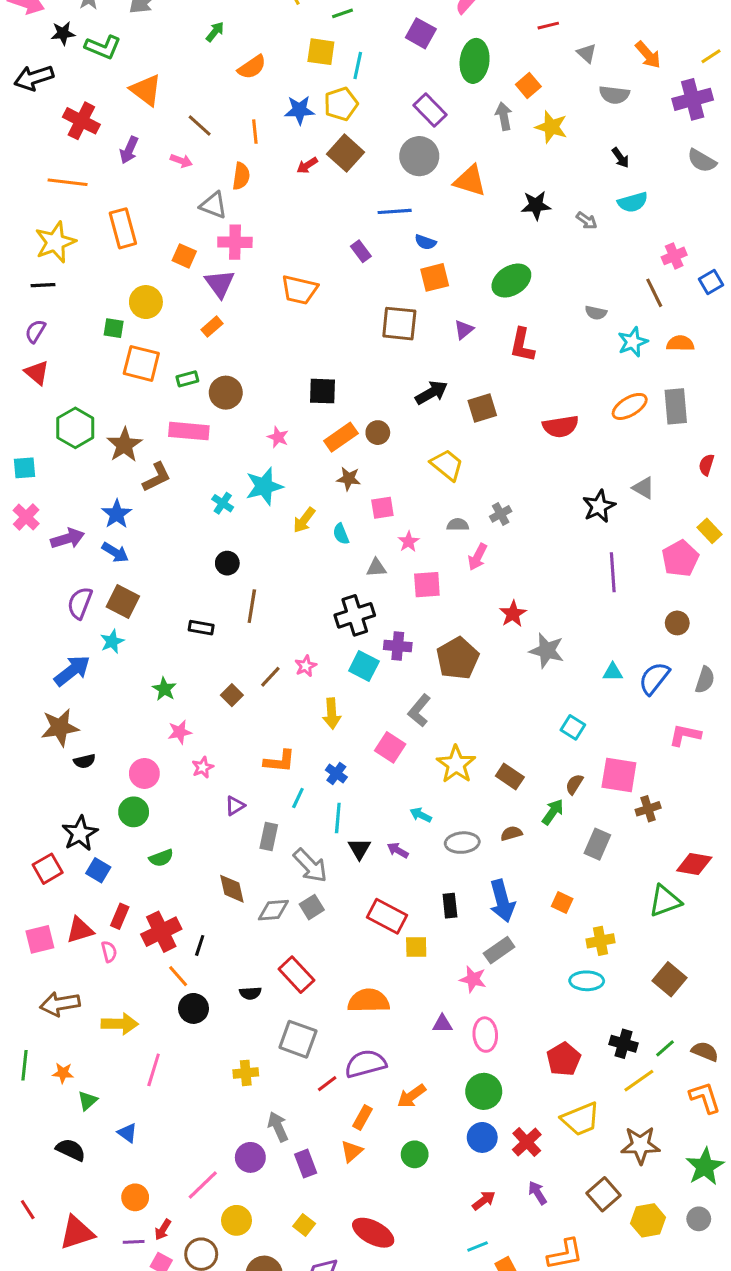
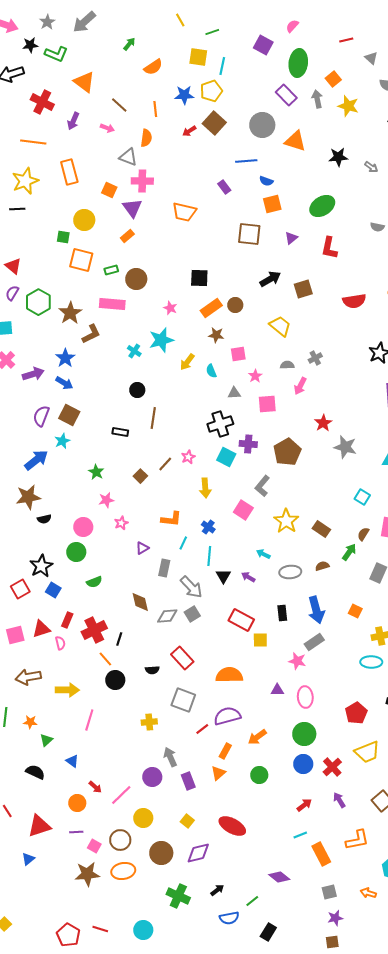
purple rectangle: (430, 110) -> (286, 95), moved
purple semicircle: (35, 331) -> (12, 293), moved
red arrow: (163, 1230) -> (95, 787), moved, turned -80

